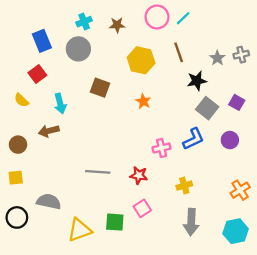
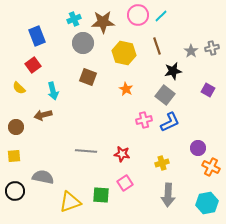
brown star: (117, 25) -> (103, 22), size x1.6
gray circle: (78, 49) -> (83, 43), moved
gray square: (207, 108) -> (165, 95), moved
purple circle: (230, 140) -> (198, 148), moved
pink cross: (162, 148) -> (144, 120), moved
orange cross: (240, 190) -> (211, 167), turned -30

